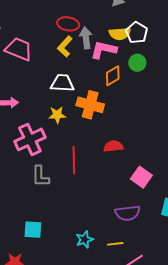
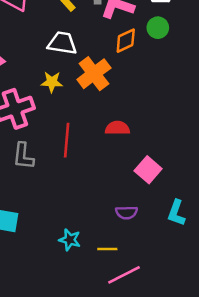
orange cross: (90, 105) -> (94, 74), turned 32
purple semicircle: (128, 213) -> (127, 213), size x0.7
cyan star: (85, 239) -> (70, 240), turned 30

